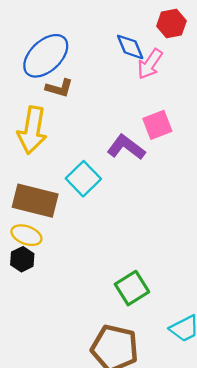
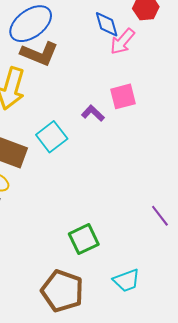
brown L-shape: (59, 88) -> (39, 54), size x1.5
purple L-shape: (126, 147) -> (93, 113), size x0.7

